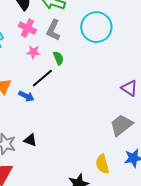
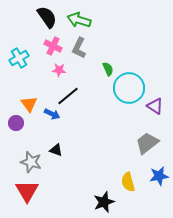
cyan circle: (96, 27) -> (129, 88), moved
green semicircle: (58, 58) -> (108, 69), moved
black triangle: (30, 140) -> (56, 150), moved

